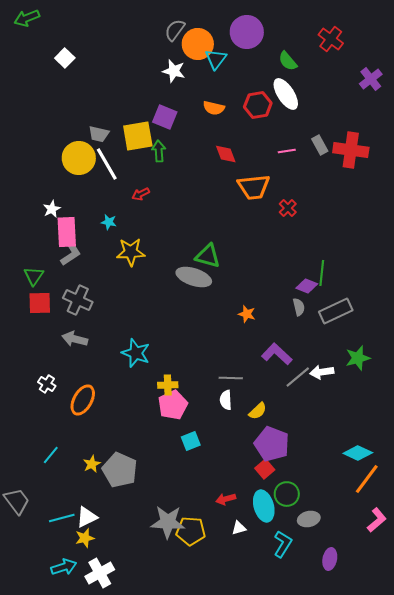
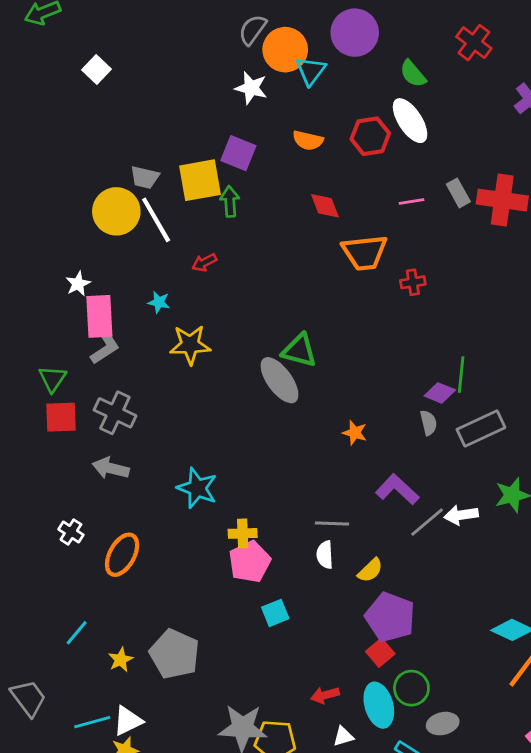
red cross: (288, 208) -> (413, 282), turned 36
gray ellipse: (194, 277) -> (280, 380), turned 36
yellow star: (92, 464) -> (121, 660), moved

